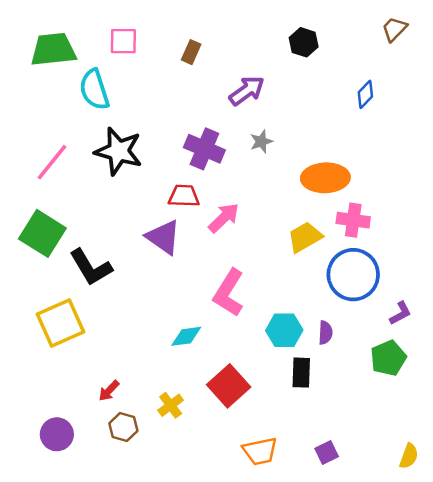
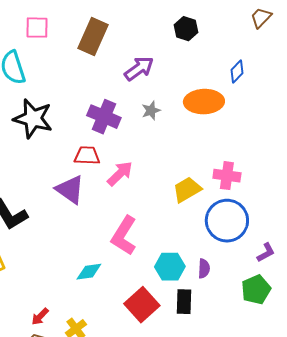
brown rectangle: (191, 52) -> (93, 37), size x1.8
orange ellipse: (325, 178) -> (204, 102), moved
red square: (229, 386) -> (142, 305), moved
red arrow: (109, 391) -> (40, 317), moved

